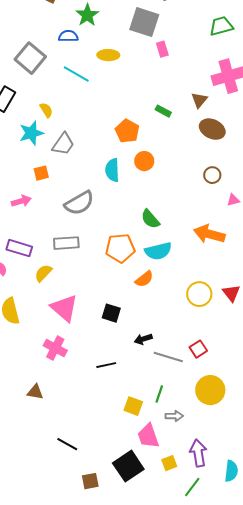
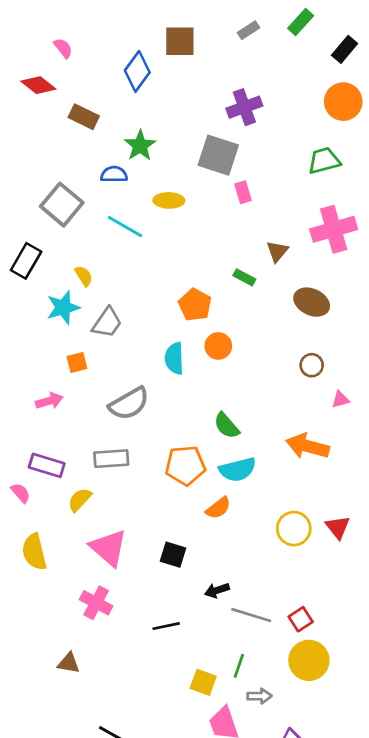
brown triangle: (199, 100) -> (277, 251), moved
red square: (198, 349) -> (301, 619), moved

